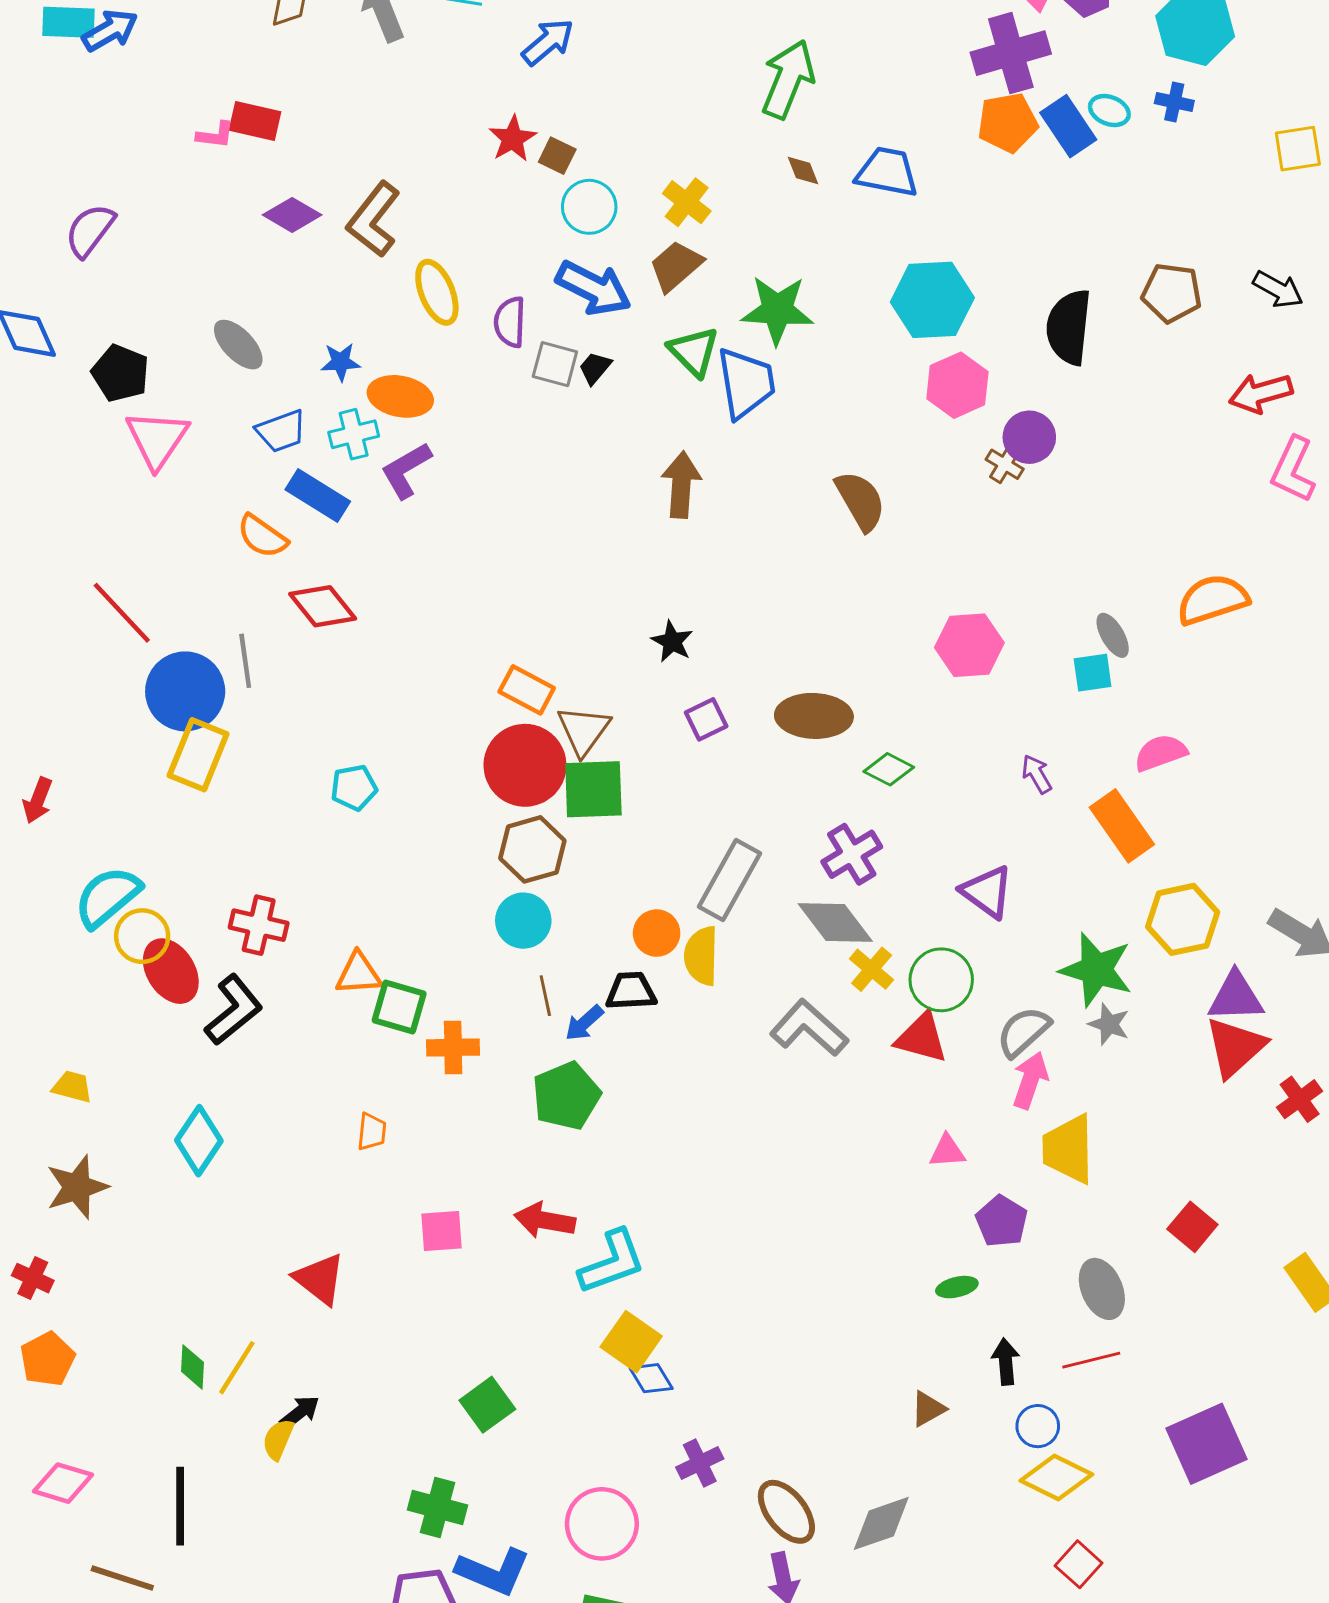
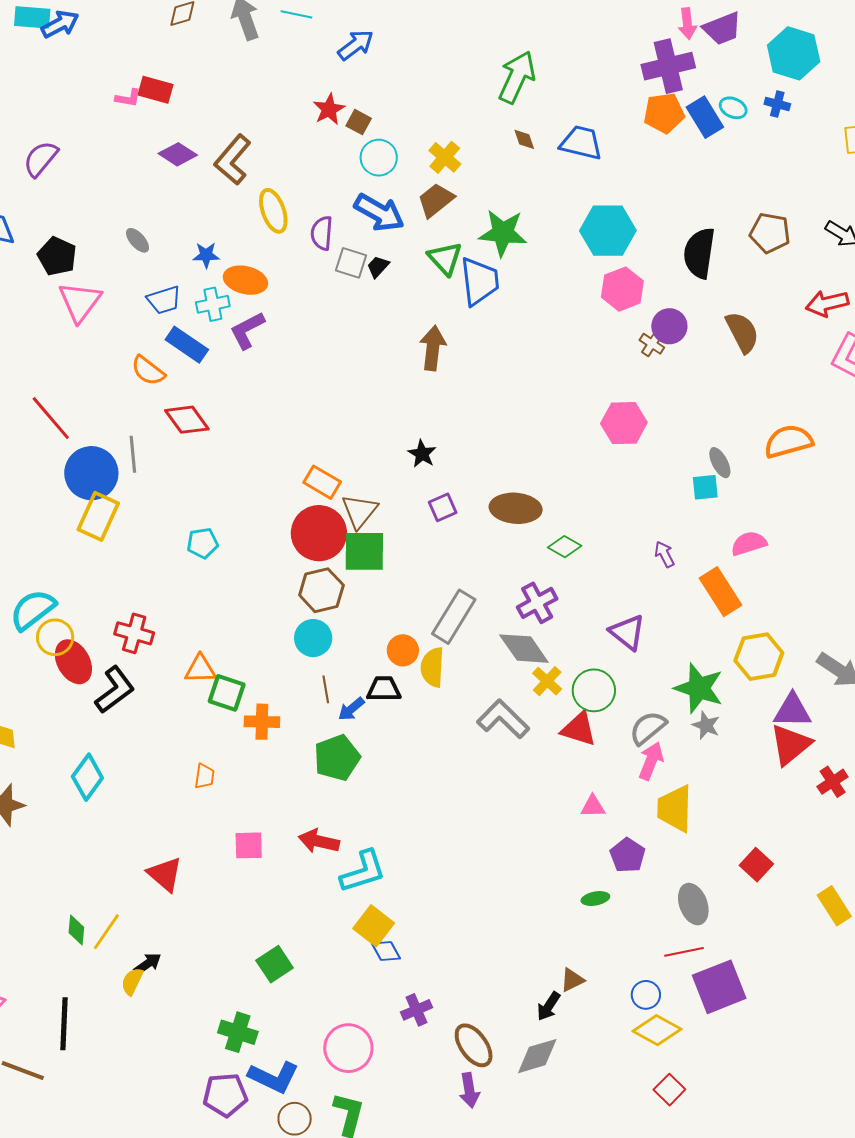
gray ellipse: (238, 345) -> (137, 240), size x0.7
brown semicircle: (860, 501) -> (742, 332), moved
pink hexagon: (969, 645) -> (624, 423), moved
black arrow: (1006, 1362) -> (549, 1006), moved, turned -144
purple square: (1207, 1444) -> (719, 987), moved

